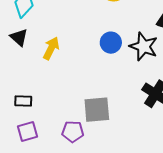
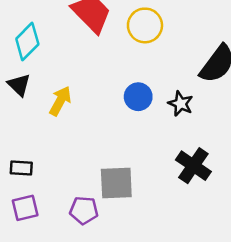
black star: (144, 46) -> (181, 104), size x0.7

